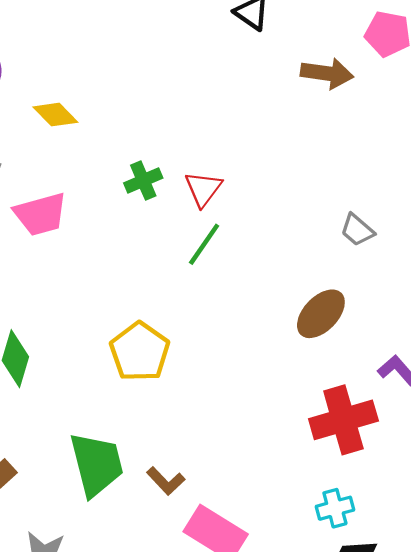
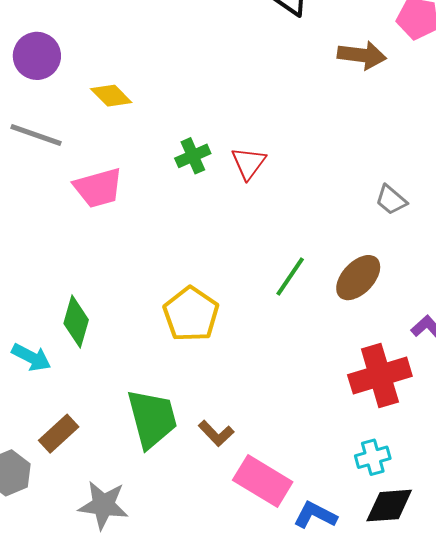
green line: (204, 244) -> (290, 276), moved

